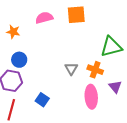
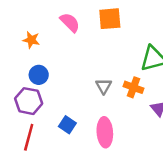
pink semicircle: (44, 18) -> (70, 22), turned 60
pink ellipse: (91, 97) -> (105, 132), moved

